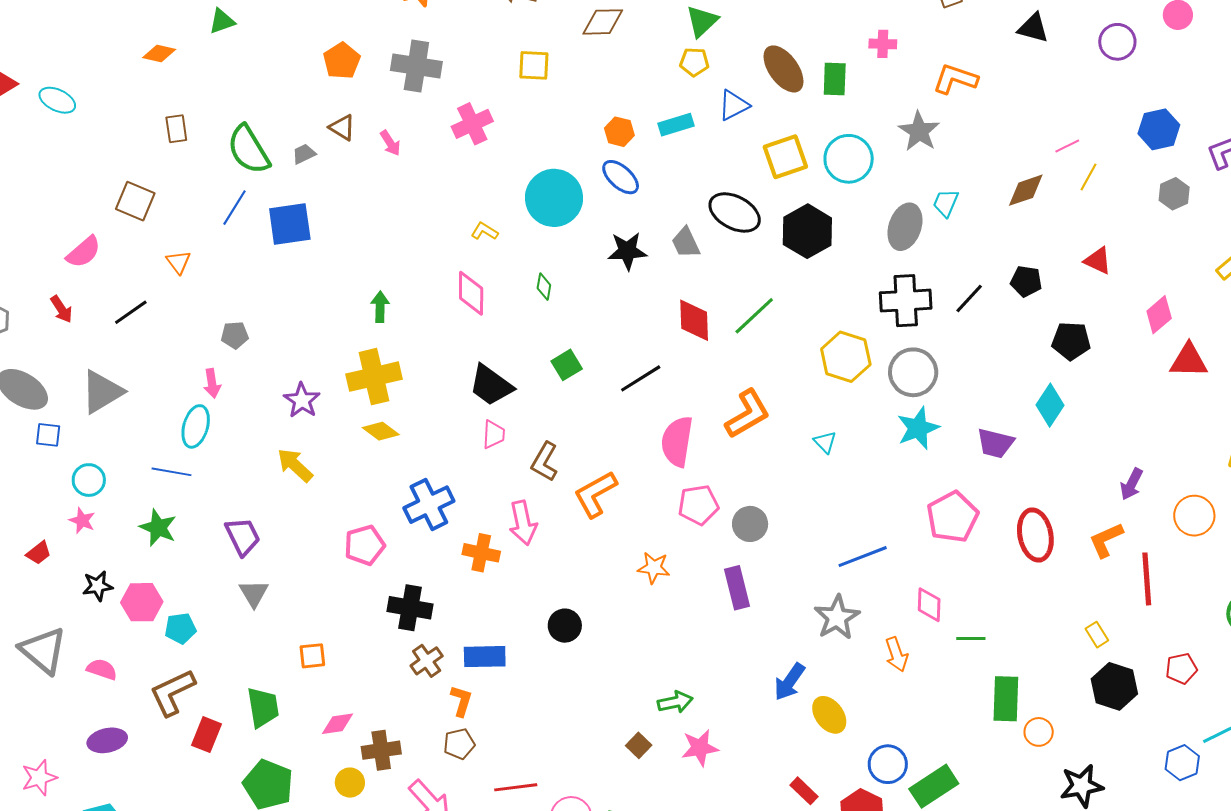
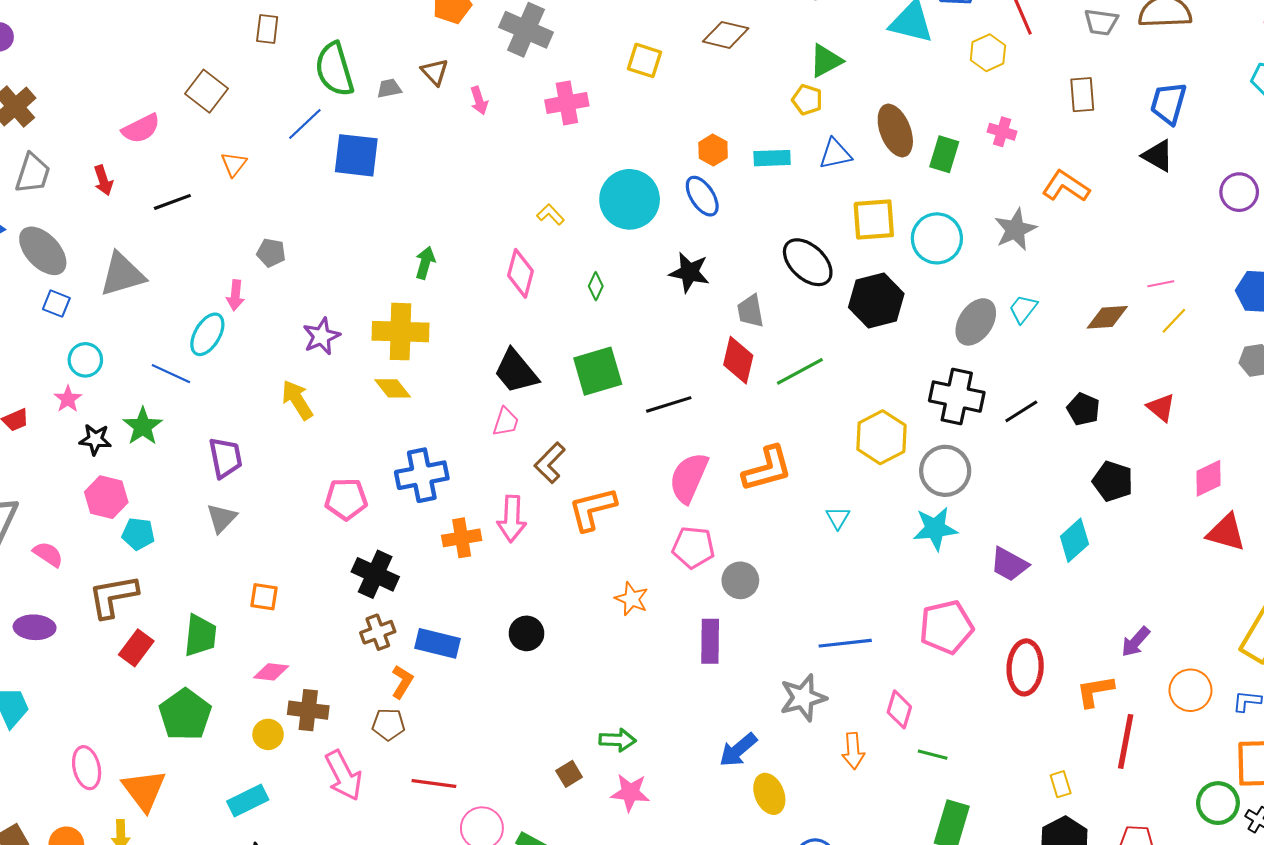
gray trapezoid: (686, 243) -> (750, 311), moved
green square: (567, 365) -> (598, 371), size x1.6
orange cross: (481, 553) -> (462, 538), turned -36
black star: (98, 586) -> (95, 439), moved

